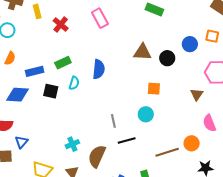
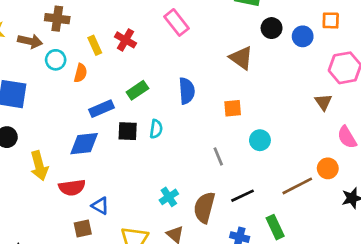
yellow rectangle: (37, 11) -> (95, 45), moved
brown triangle: (142, 52) -> (241, 58), turned 42
orange semicircle: (10, 58) -> (81, 73), moved
black circle: (167, 58) -> (272, 28), moved
cyan semicircle: (74, 83) -> (156, 129), moved
orange square: (154, 89) -> (233, 108), moved
black line: (127, 140) -> (242, 196), moved
blue triangle: (21, 142) -> (100, 206), turned -32

